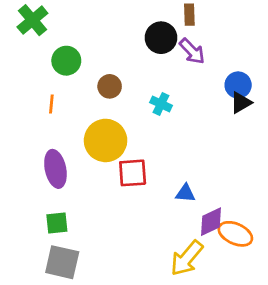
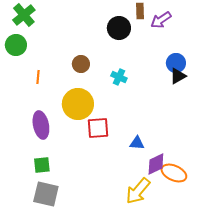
purple arrow: (192, 51) -> (161, 20), moved, turned 100
green circle: (66, 61) -> (16, 45), moved

